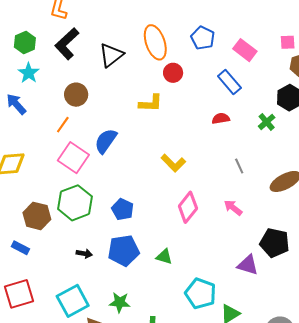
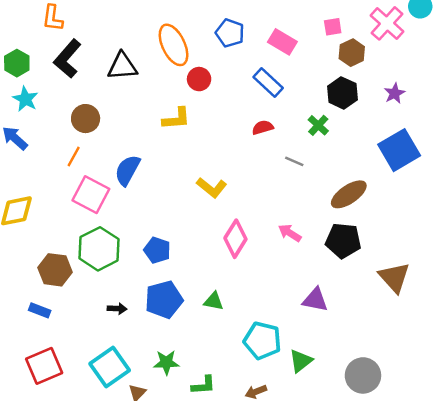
black triangle: (111, 55) -> (122, 66), turned 40
gray line: (239, 166) -> (294, 161), moved, turned -35
black pentagon: (275, 243) -> (343, 241), moved

